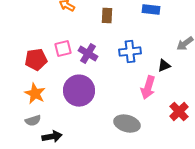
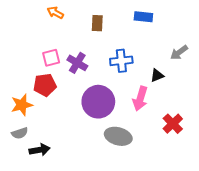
red pentagon: (36, 60) -> (45, 85), moved
purple circle: (79, 91) -> (98, 102), moved
orange star: (35, 94) -> (22, 105), turned 30

